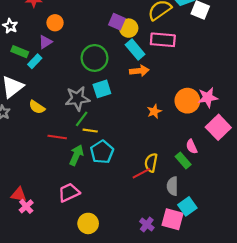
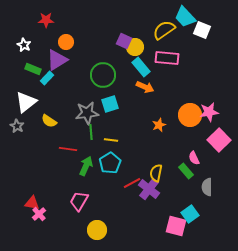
purple triangle: (45, 42) -> (57, 60), size x1.6
orange arrow: (139, 71) -> (145, 87), turned 30
green line: (82, 119) -> (91, 132), turned -42
yellow line: (90, 131) -> (111, 140), moved
red line: (141, 173) -> (132, 183), moved
gray semicircle: (172, 186) -> (207, 187), moved
pink trapezoid: (69, 192) -> (79, 201), turned -35
purple cross: (147, 225) -> (149, 189), moved, size x1.5

